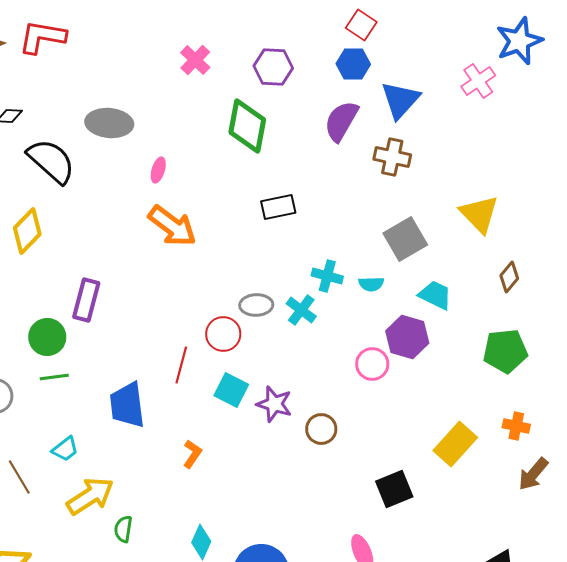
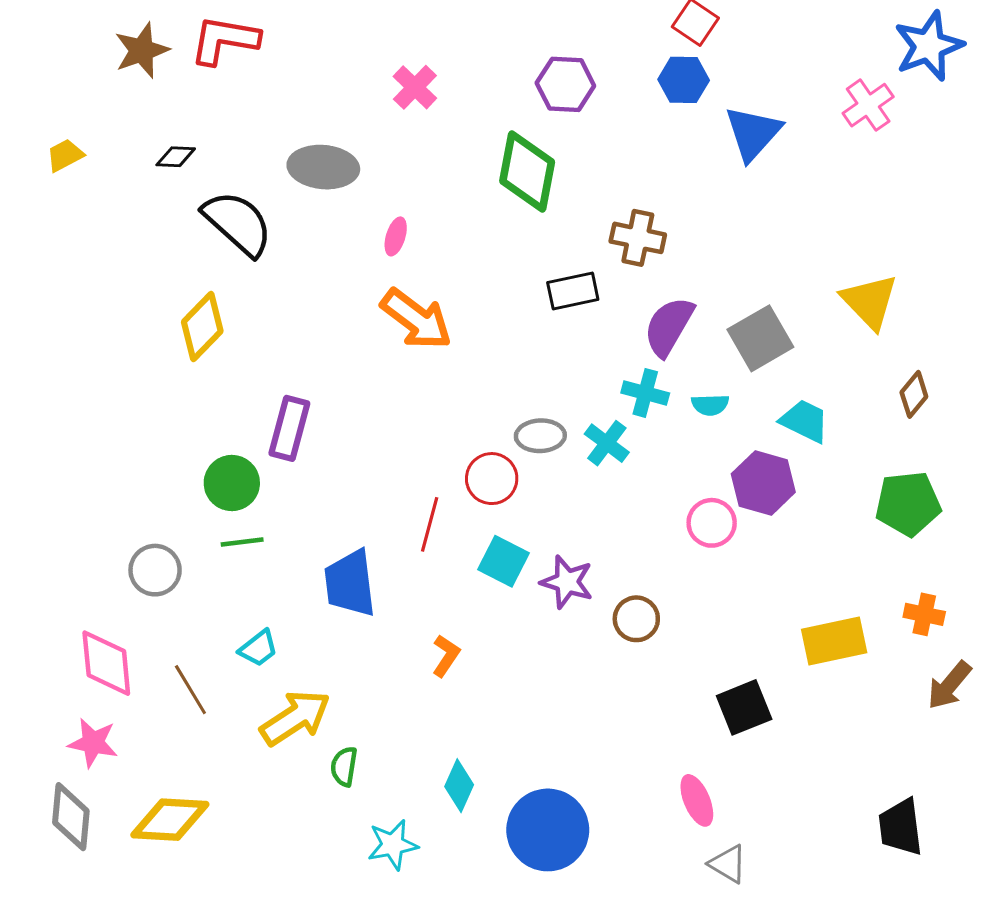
pink cross: (195, 60) -> (415, 87), moved
purple semicircle: (341, 121) -> (669, 326), moved
brown cross: (392, 157) -> (638, 238), moved
yellow rectangle: (455, 444) -> (834, 641), turned 36

